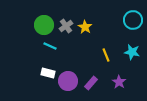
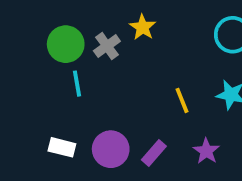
yellow star: (85, 27) -> (143, 27), moved
cyan line: (50, 46) -> (77, 84), turned 56
white rectangle: (48, 73) -> (62, 147), moved

